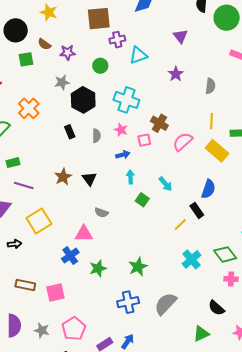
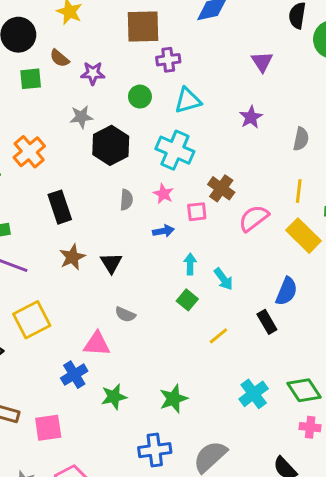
cyan triangle: (138, 55) -> (188, 100), moved
black rectangle: (70, 132) -> (60, 207), moved, size x1.5
cyan arrow: (130, 177) -> (190, 264), moved
yellow line: (180, 224) -> (218, 336), moved

